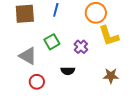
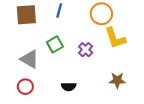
black semicircle: (68, 71) -> (69, 87), moved
red circle: (37, 82) -> (25, 87), moved

